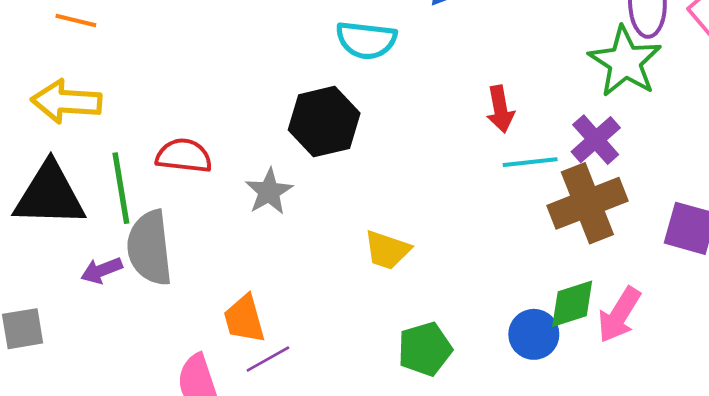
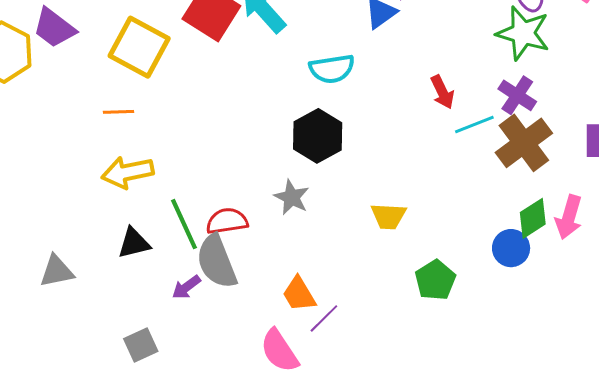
red semicircle: (184, 156) -> (227, 221), moved
black triangle: (50, 195) -> (134, 243), size x0.6

